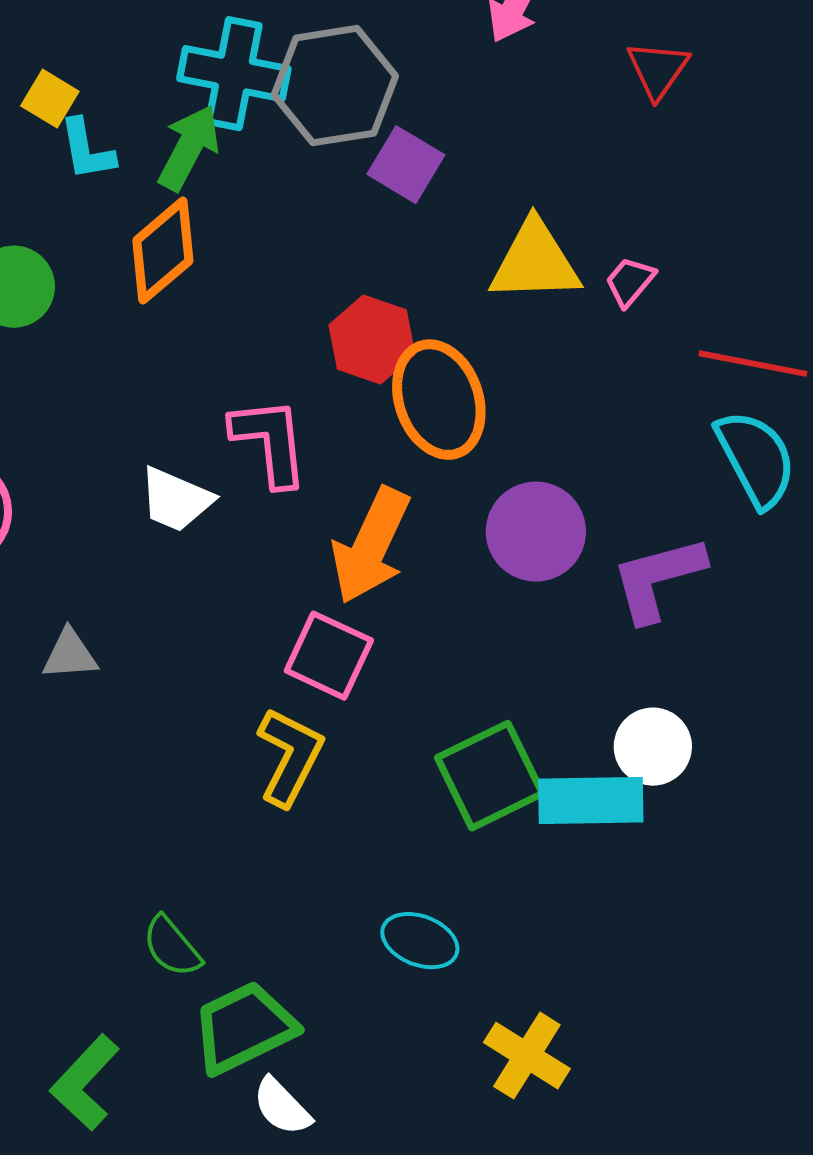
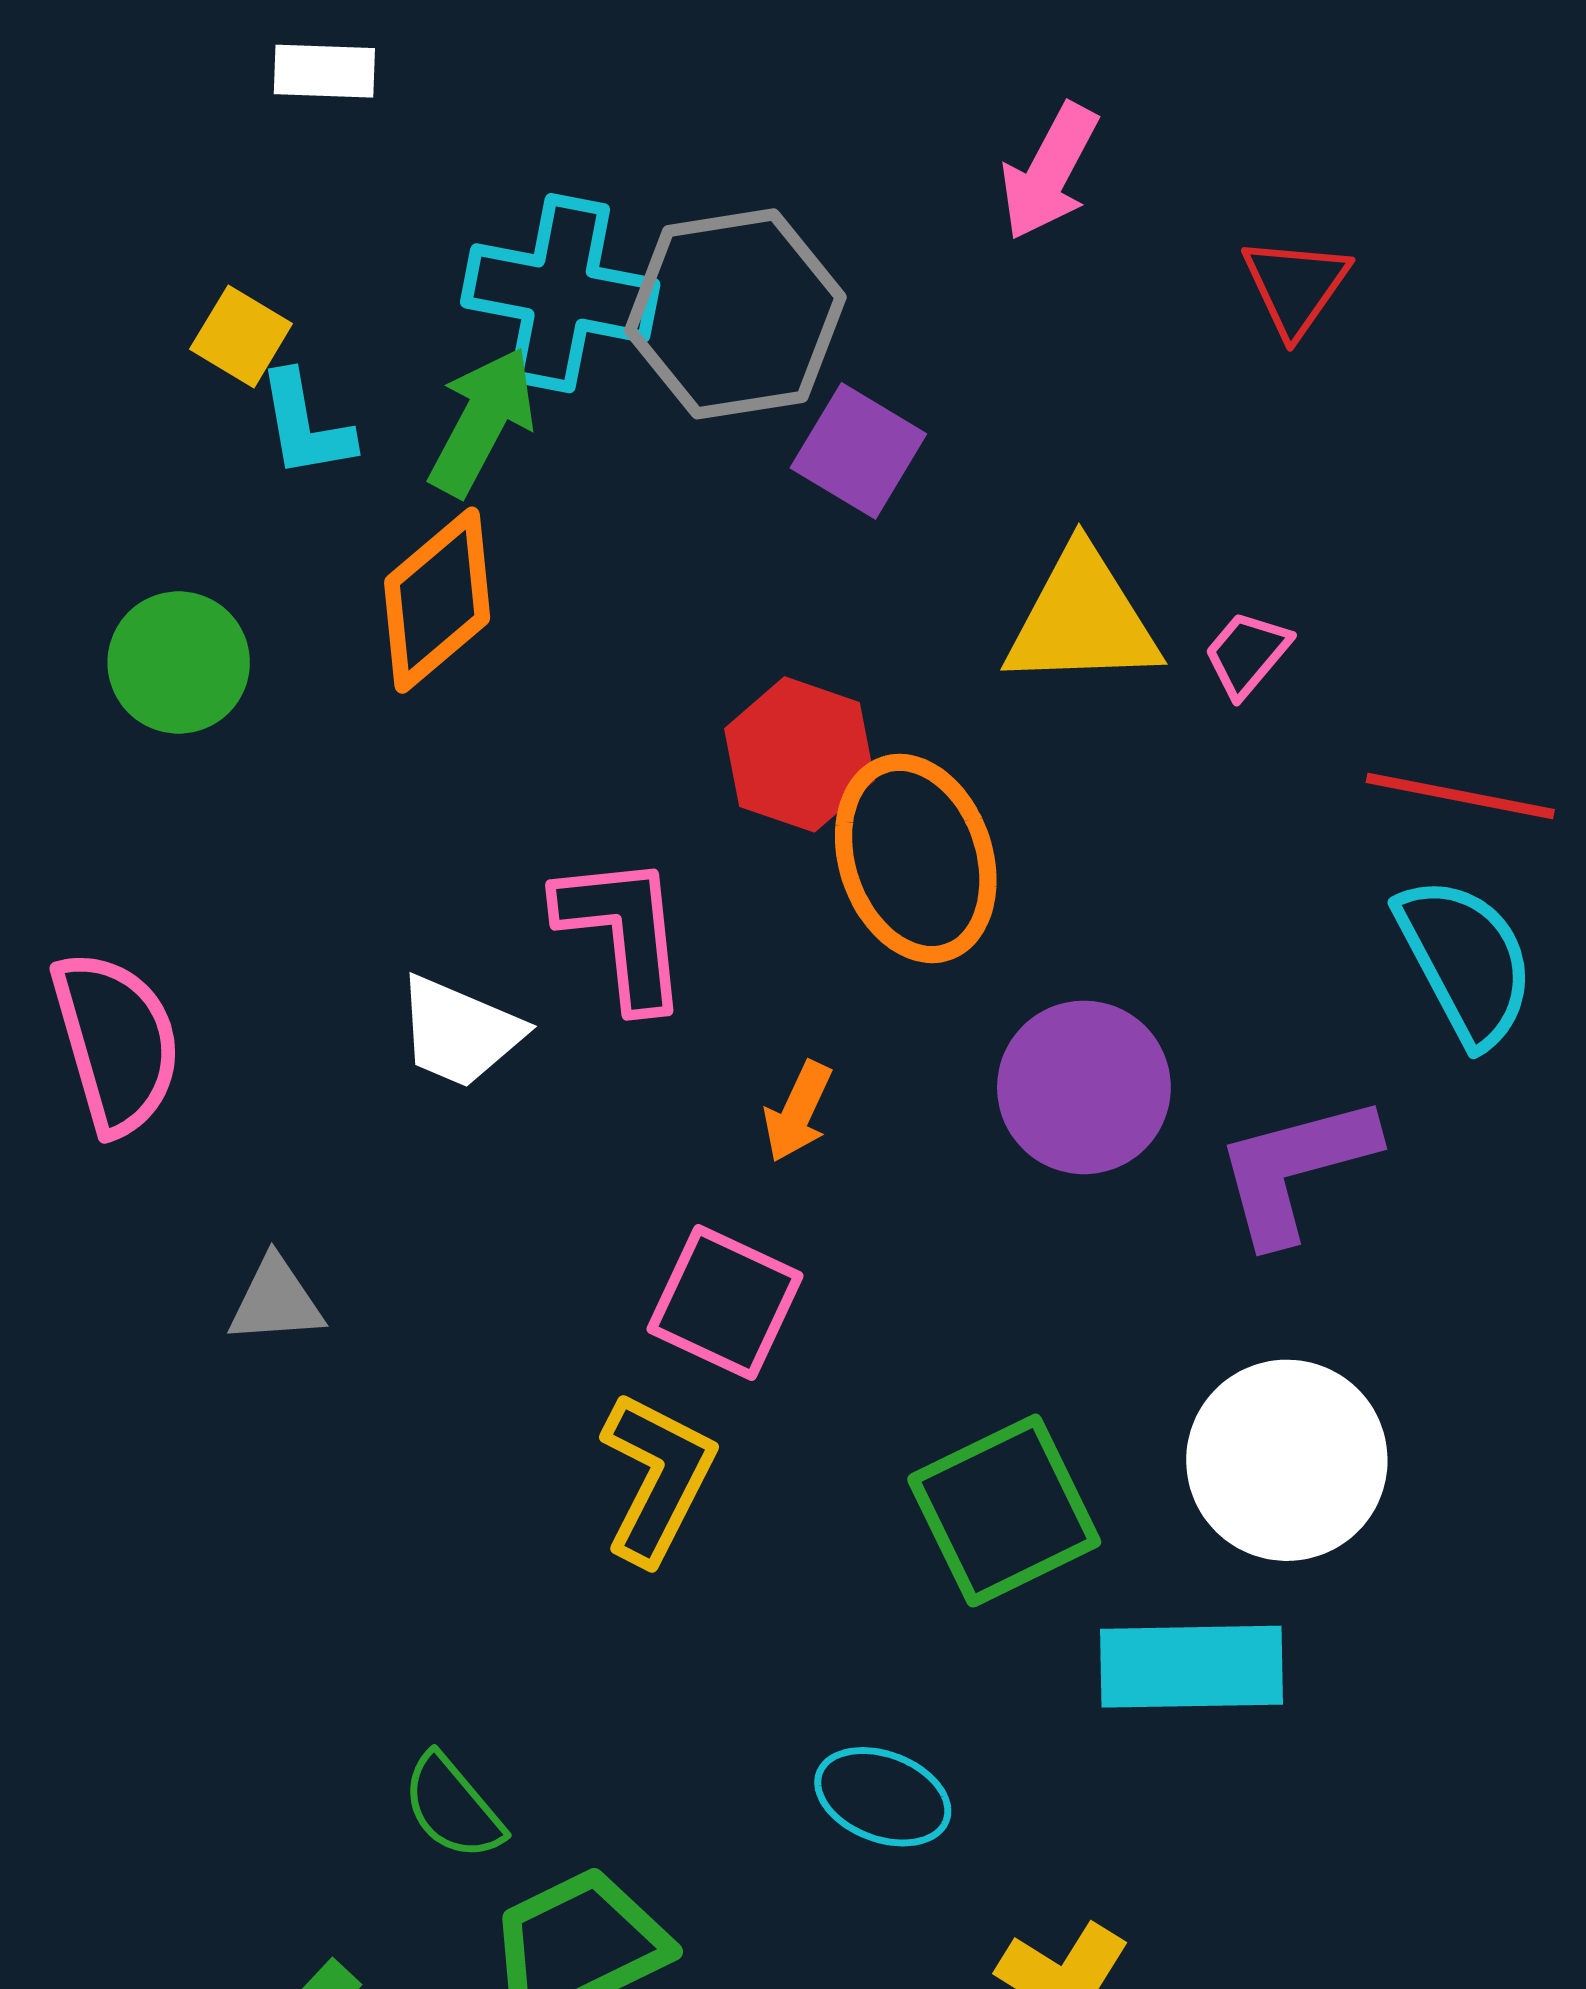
orange arrow: (371, 546) -> (798, 1112), size x0.5
white circle: (653, 747) -> (1287, 1460), size x1.5
cyan rectangle: (591, 801) -> (1191, 1667), moved

